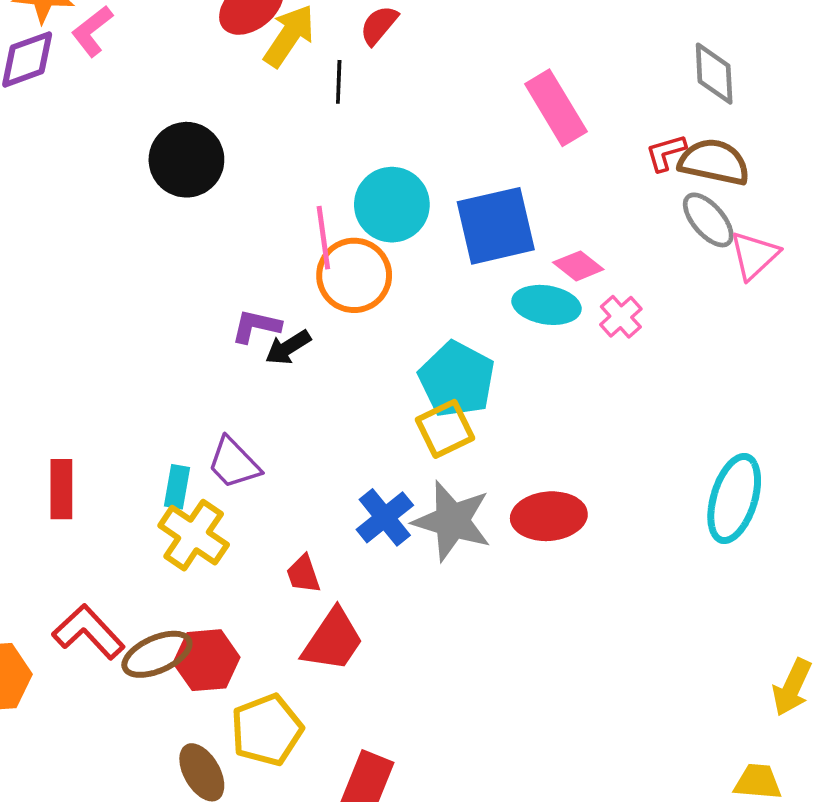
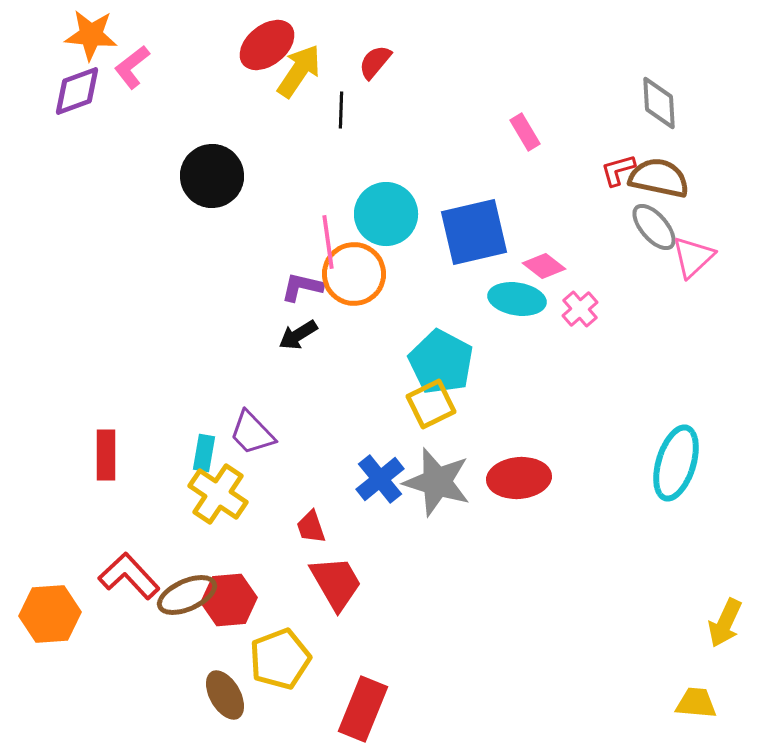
pink rectangle: (556, 108) -> (525, 132), size x0.6
purple L-shape: (256, 326) -> (302, 287), moved
red trapezoid: (333, 640) -> (336, 583), turned -64

